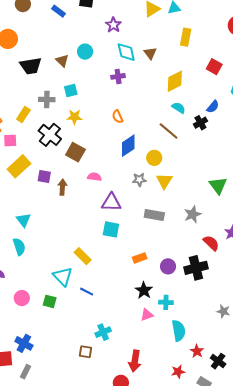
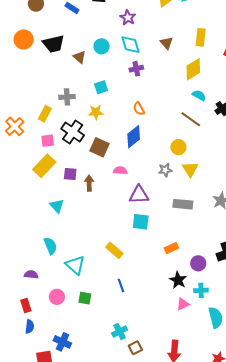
yellow rectangle: (186, 37) -> (201, 37), moved
cyan diamond: (126, 52) -> (131, 45), moved
black trapezoid: (31, 66) -> (54, 44), moved
cyan square: (71, 90) -> (101, 87), moved
pink square: (10, 140) -> (48, 141), moved
blue diamond: (128, 146) -> (134, 137), moved
cyan triangle: (23, 220) -> (57, 206), moved
purple circle: (168, 266) -> (198, 263), moved
cyan triangle: (63, 276) -> (75, 265), moved
blue line: (87, 292) -> (121, 286), turned 48
cyan cross: (103, 332) -> (120, 332), moved
brown square: (85, 352) -> (135, 348), moved, turned -32

